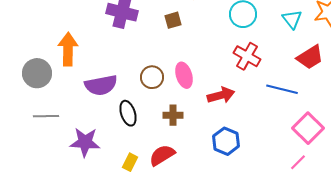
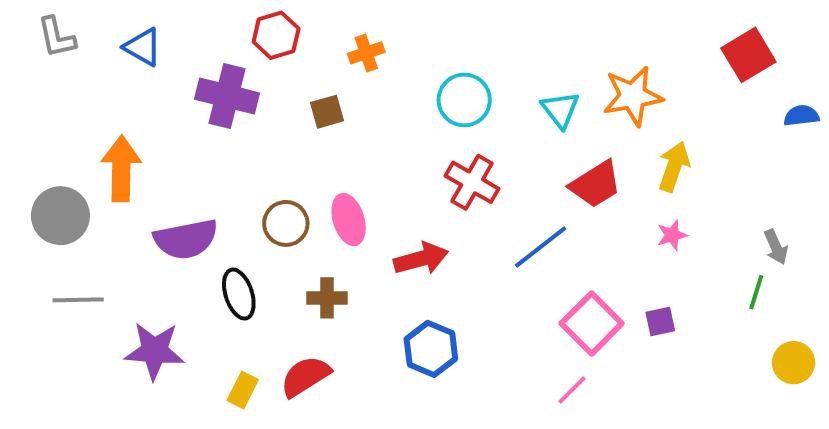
blue line: (282, 89) -> (541, 247), turned -52

